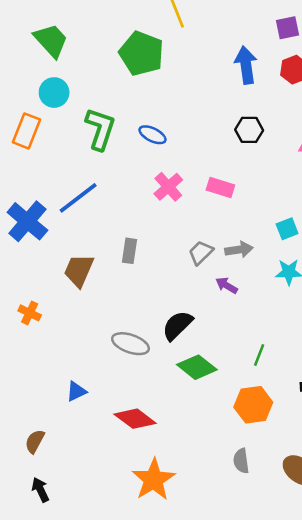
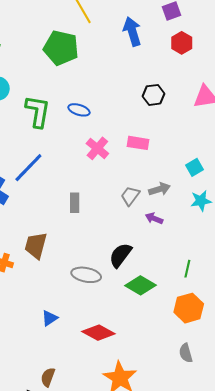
blue arrow: (246, 65) -> (132, 31), moved
brown trapezoid: (79, 270) -> (36, 245), moved
brown semicircle: (35, 441) -> (48, 377), moved

